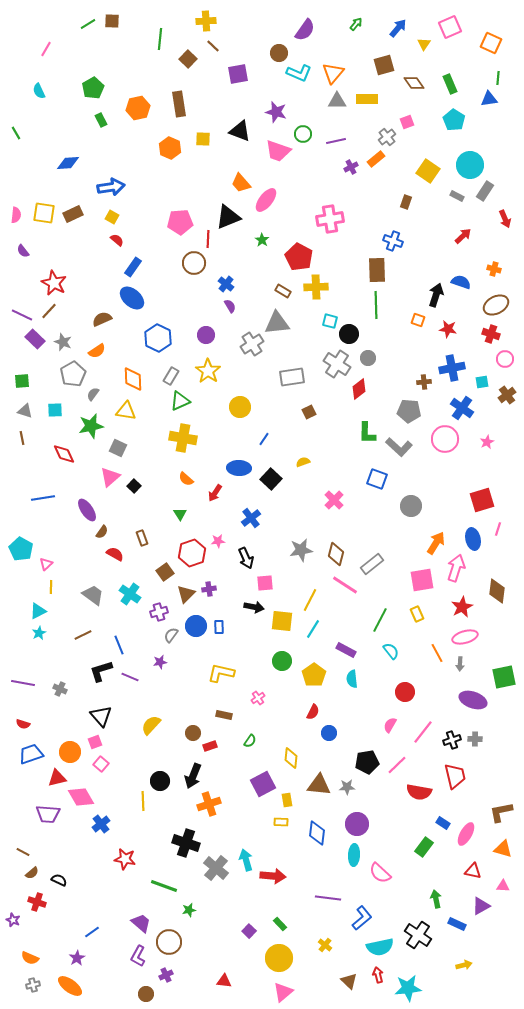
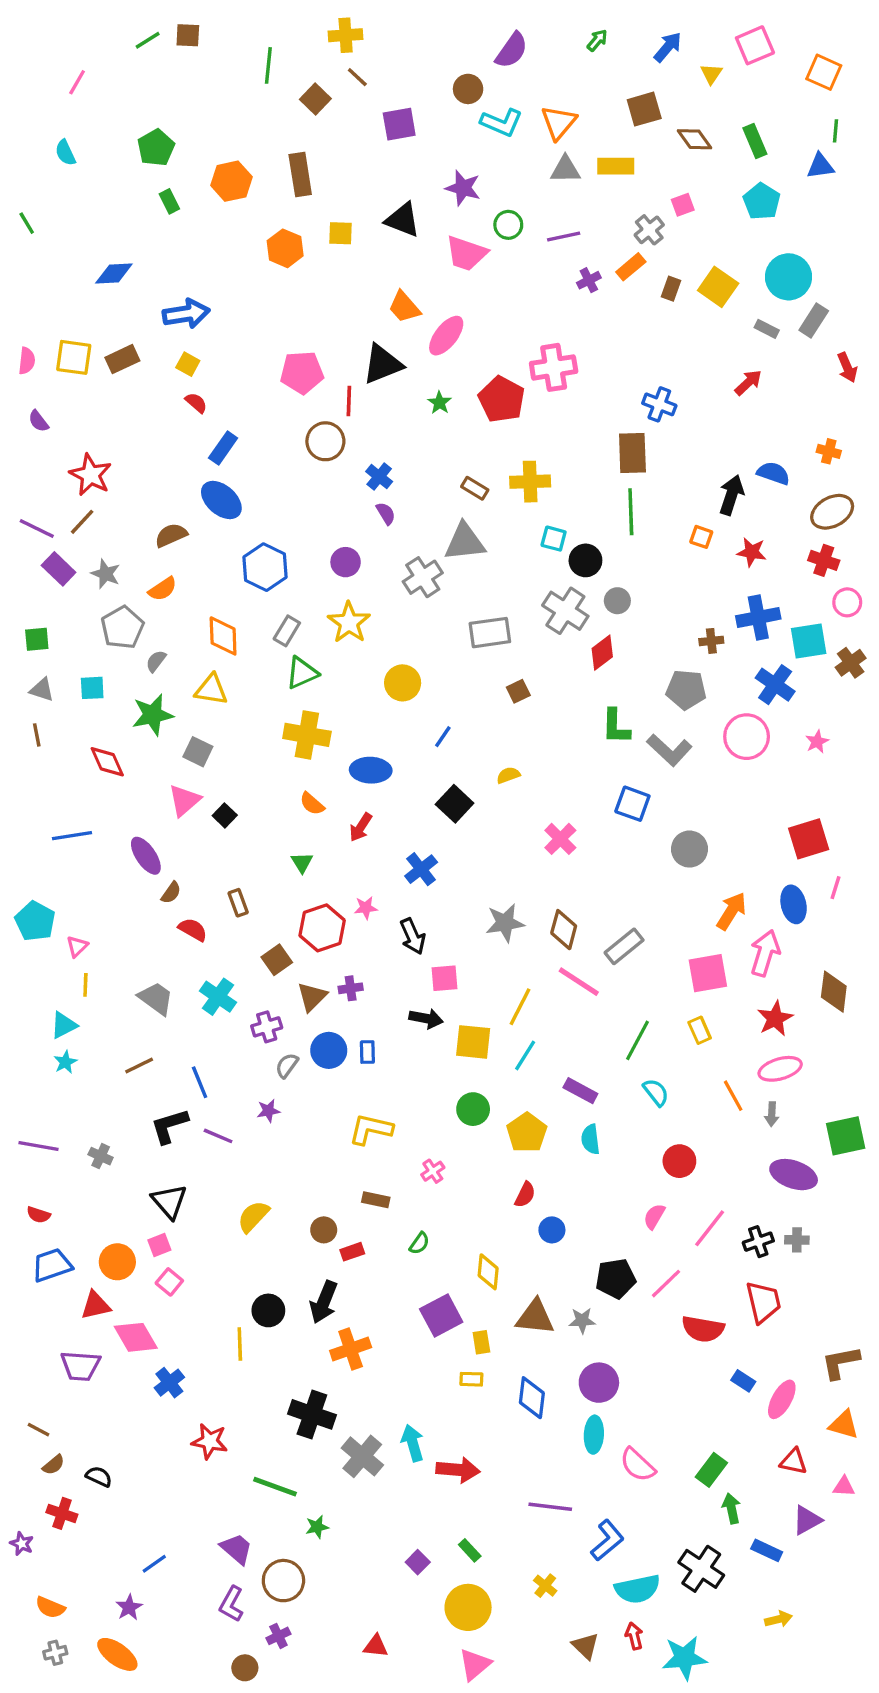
brown rectangle: (406, 202) -> (671, 289), moved
red arrow: (463, 236) -> (748, 383), moved
red pentagon: (299, 257) -> (502, 399), moved
cyan square: (482, 382) -> (809, 641), size x1.6
blue ellipse: (239, 468) -> (371, 770), moved
green rectangle: (424, 847) -> (711, 1470), moved

